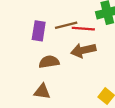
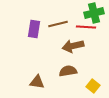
red line: (83, 29) -> (86, 27), moved
brown semicircle: (49, 62) -> (68, 71), moved

